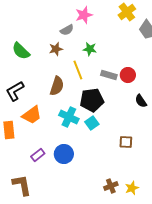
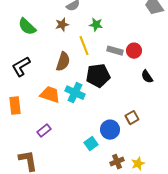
orange trapezoid: (32, 115) -> (50, 95), moved, turned -125
cyan square: (92, 123) -> (91, 144), moved
brown square: (126, 142) -> (132, 118), turned -32
blue circle: (64, 154) -> (110, 130), moved

